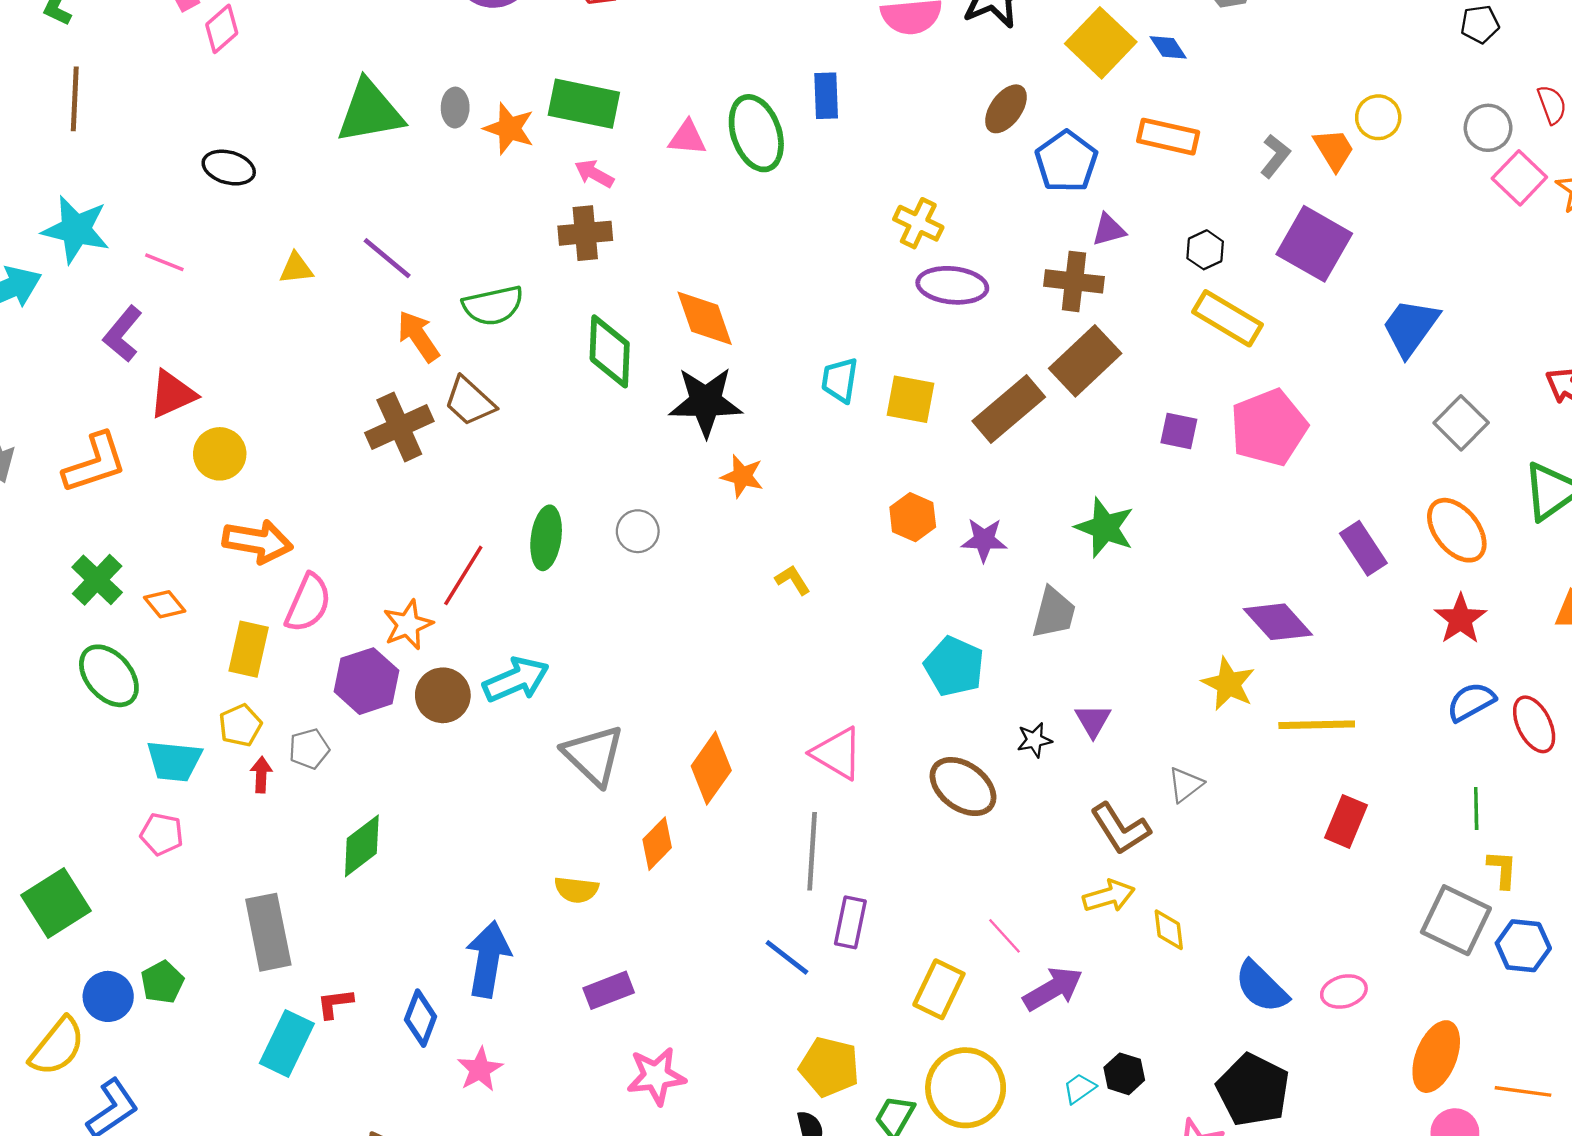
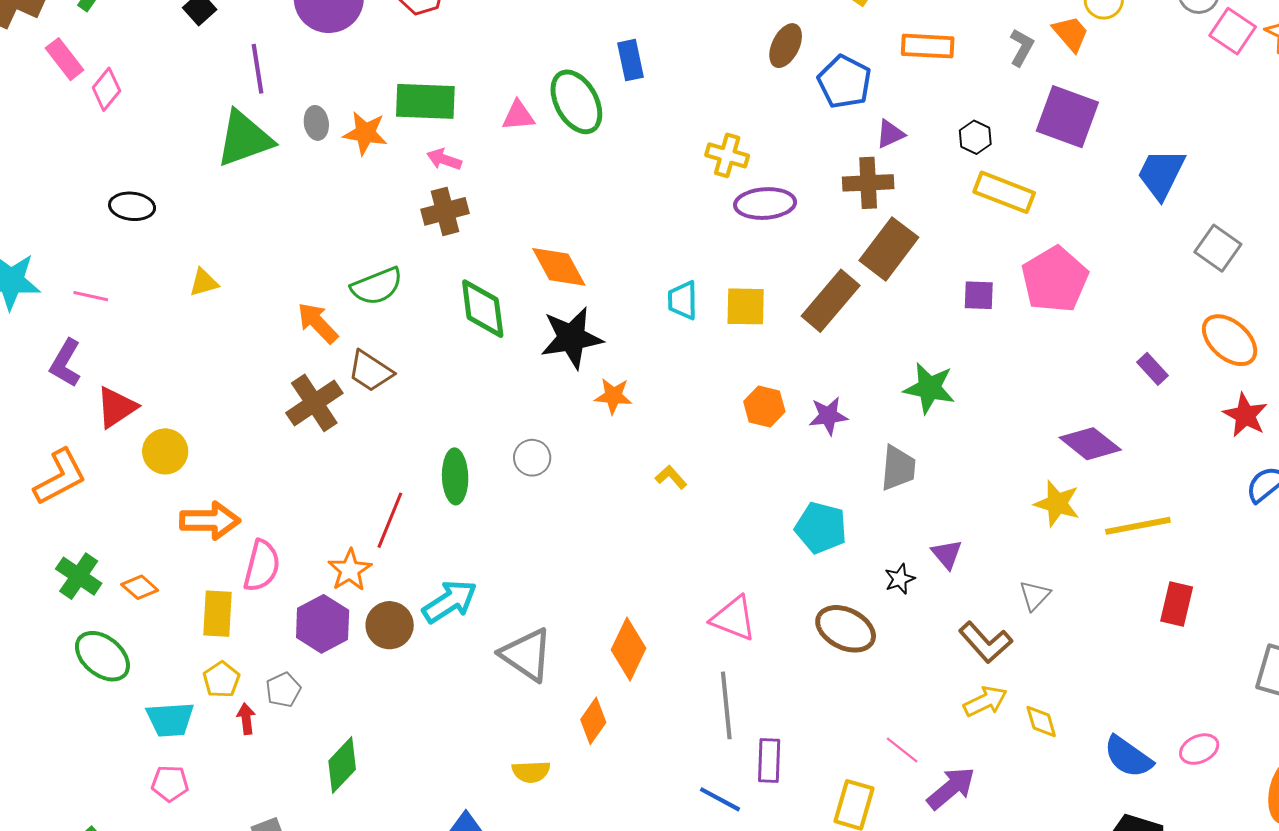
purple line: (387, 258) -> (258, 69), moved, turned 51
purple rectangle: (1363, 548) -> (1152, 369), size x0.7

